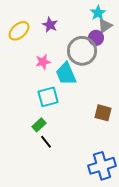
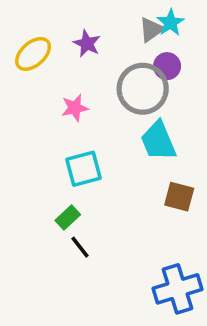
gray triangle: (105, 26) -> (151, 30), moved
cyan trapezoid: (66, 74) -> (158, 141), moved

